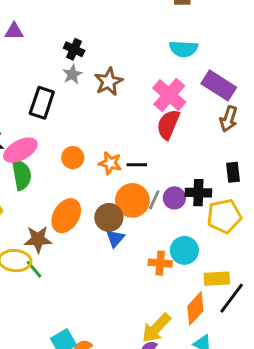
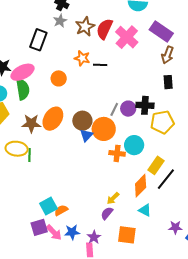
red semicircle: (168, 124) -> (104, 29), moved
orange star: (110, 163) -> (82, 58), moved
black line: (137, 165) -> (100, 65), moved
black rectangle: (233, 172) -> (168, 82), moved
orange circle: (132, 200) -> (104, 129), moved
brown star: (38, 239) -> (31, 123), moved
green line: (34, 269) -> (30, 155), turned 40
yellow rectangle: (217, 279) -> (156, 165), turned -54
yellow arrow: (156, 328) -> (113, 198), size x0.6

